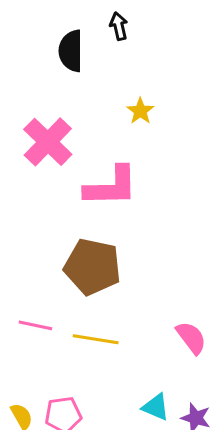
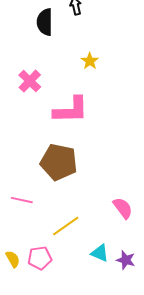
pink cross: (48, 142) -> (30, 81), size x0.7
yellow line: (96, 339) -> (66, 226), moved, turned -44

